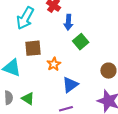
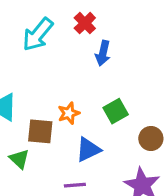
green square: (81, 42) -> (116, 111), moved
brown square: (33, 48) -> (40, 131), moved

